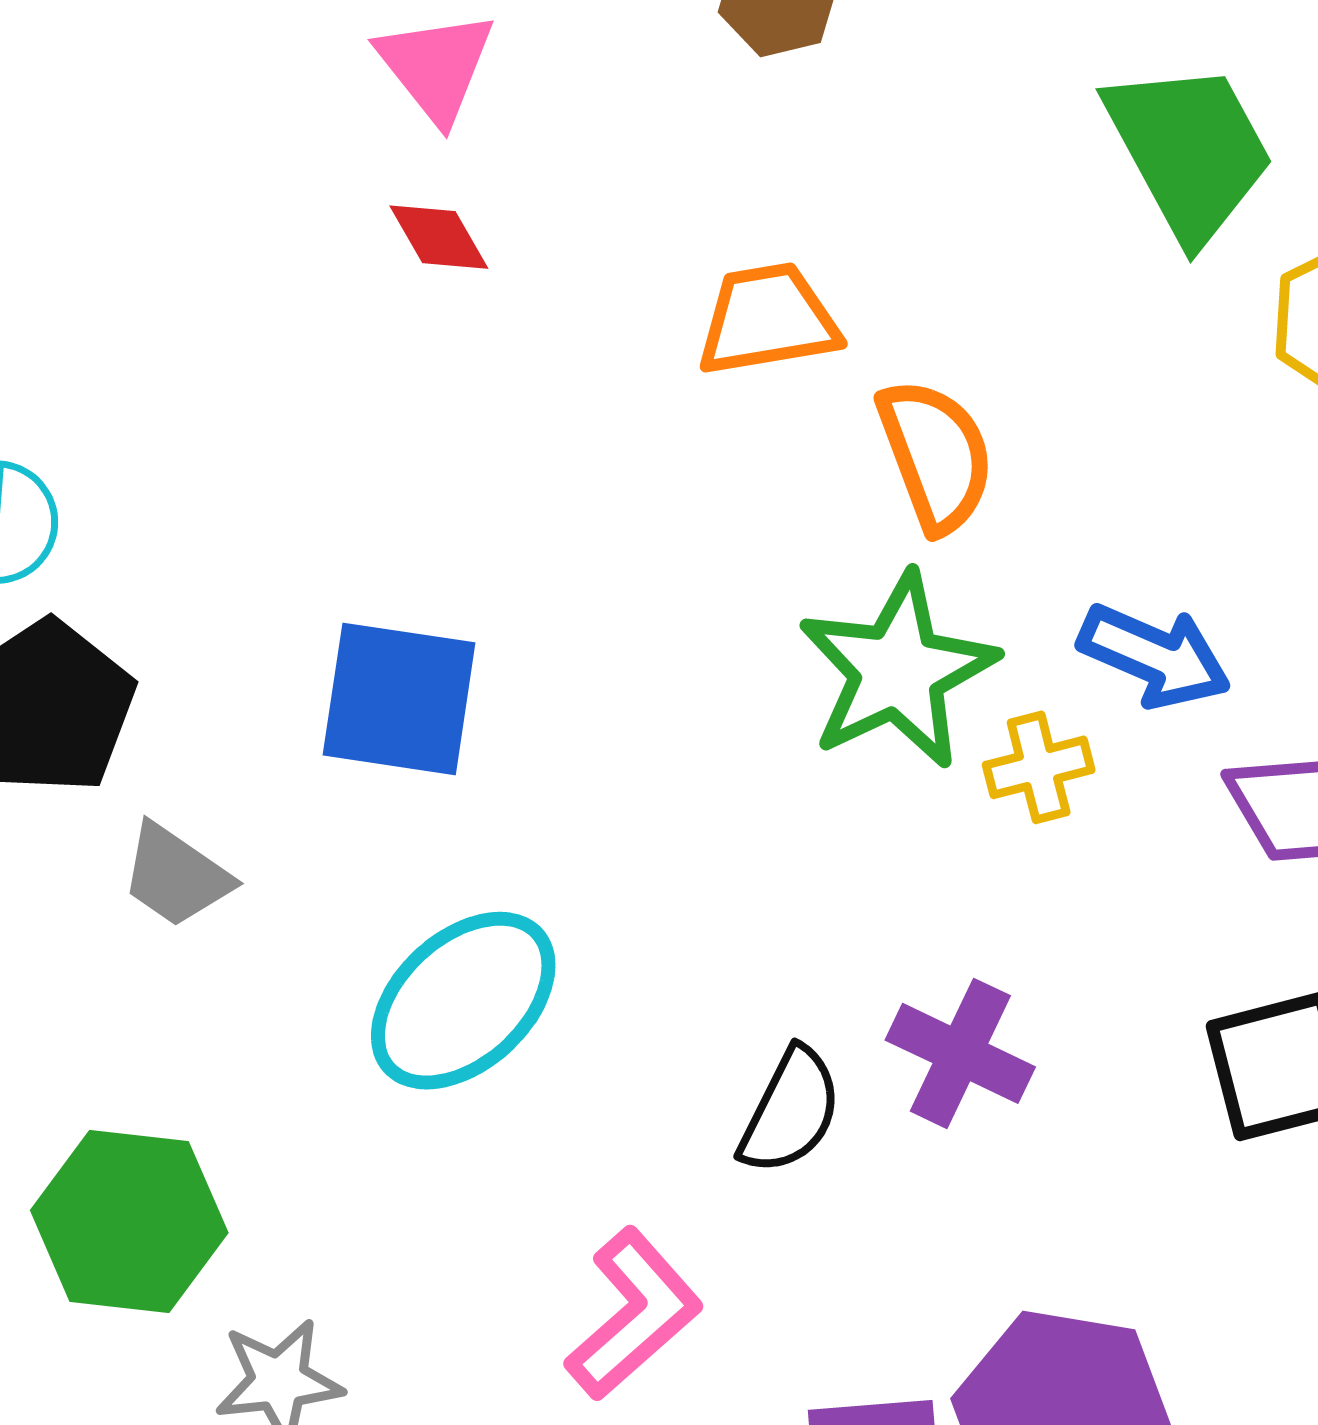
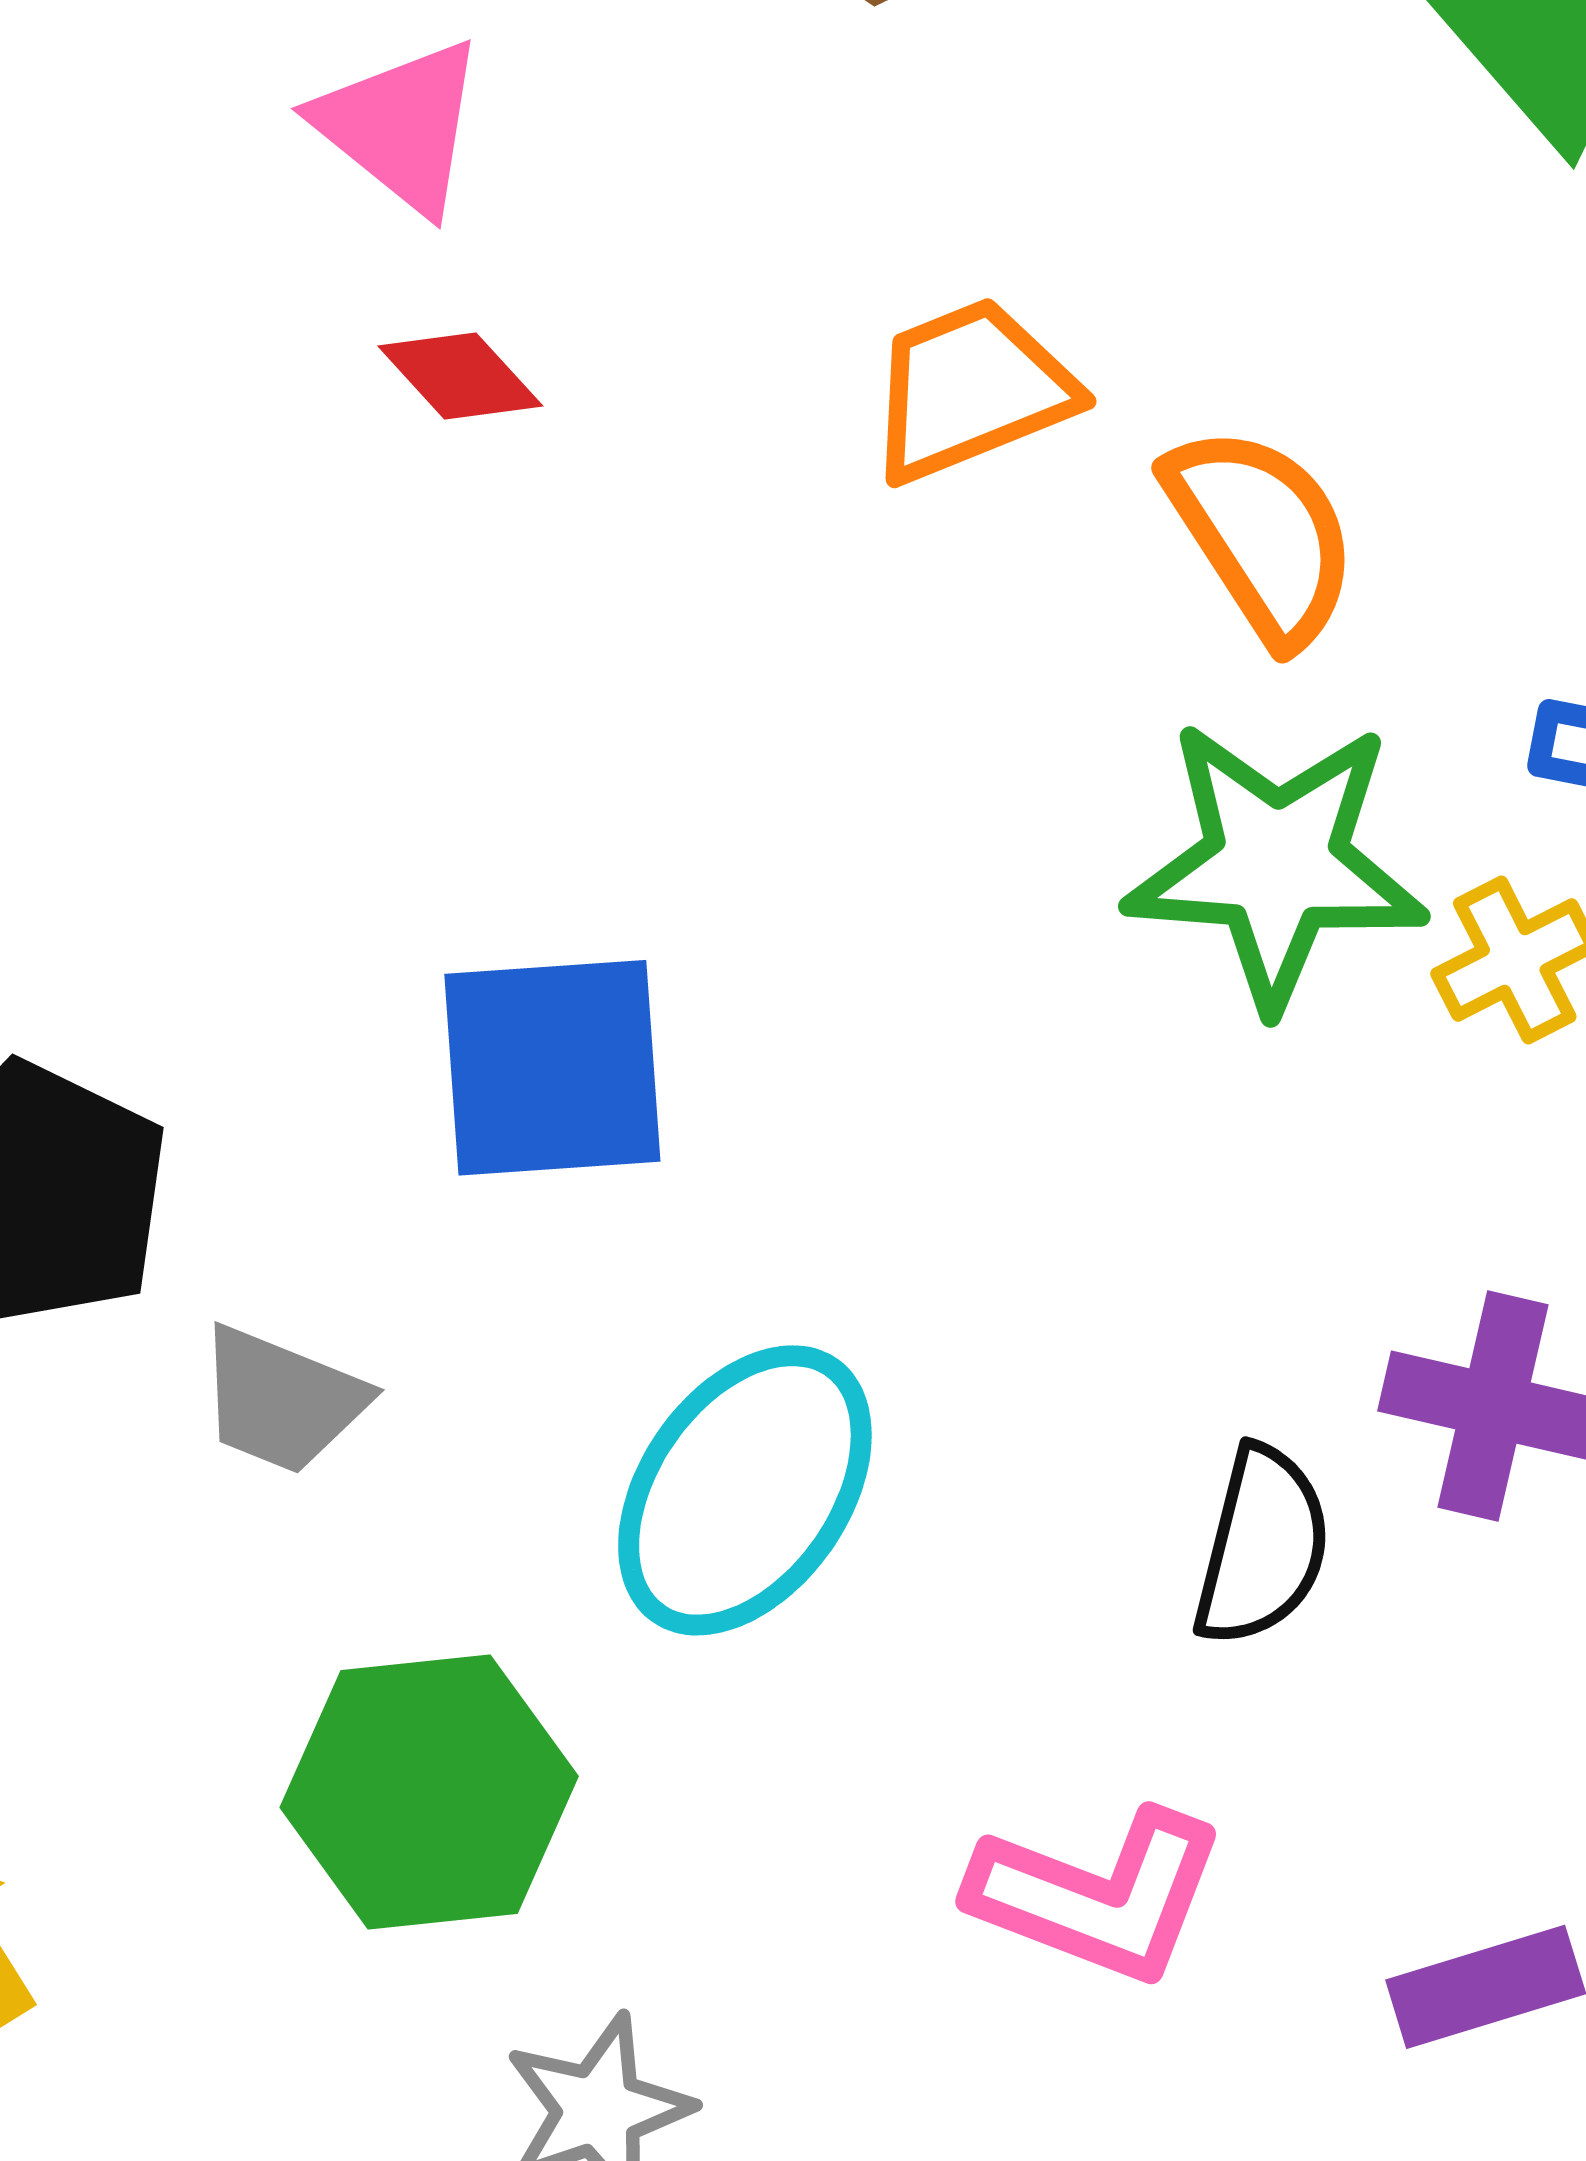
green star: (898, 671) -> (1276, 864), turned -30
green hexagon: (129, 1222) -> (429, 1792), moved
pink L-shape: (634, 1314) -> (1098, 1896), turned 75

